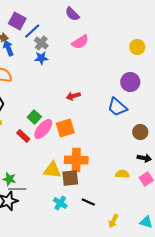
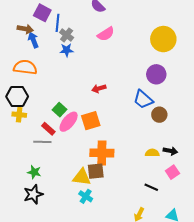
blue line: (32, 31) -> (57, 23), turned -42
yellow circle: (137, 47) -> (163, 39), size x1.6
brown circle: (140, 132) -> (159, 115), moved
yellow triangle: (52, 170) -> (82, 177), moved
yellow semicircle: (122, 174) -> (152, 153), moved
gray line: (17, 189) -> (42, 142), moved
black line: (88, 202) -> (151, 187), moved

